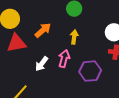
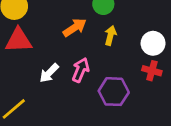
orange arrow: (43, 30) -> (75, 28), moved
yellow arrow: (74, 37) -> (110, 35), moved

